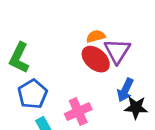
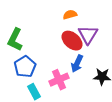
orange semicircle: (96, 36) -> (70, 15), moved
blue arrow: (125, 90) -> (77, 64), moved

